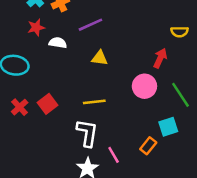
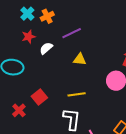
white semicircle: (58, 43) -> (46, 48), turned -48
red cross: (20, 107) -> (19, 110), moved

